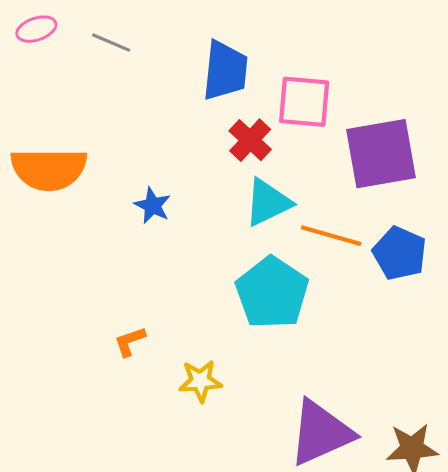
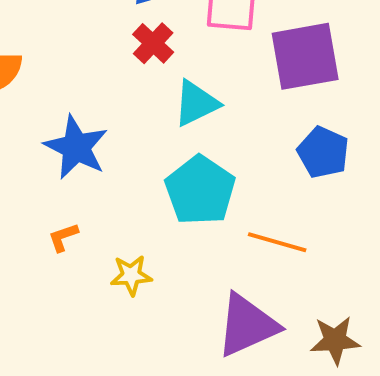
red cross: (250, 140) -> (153, 43), moved
blue star: (153, 206) -> (76, 147), moved, size x1.8
orange line: (331, 236) -> (277, 242), moved

